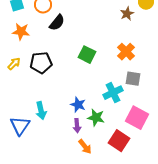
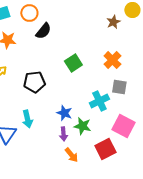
green square: (87, 55) -> (73, 63), turned 30
black pentagon: (41, 63) -> (34, 82), moved
red square: (119, 141) -> (105, 149), turned 30

